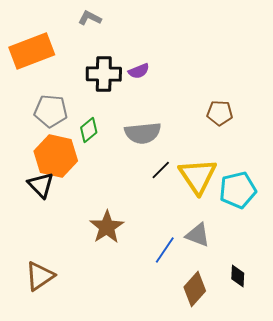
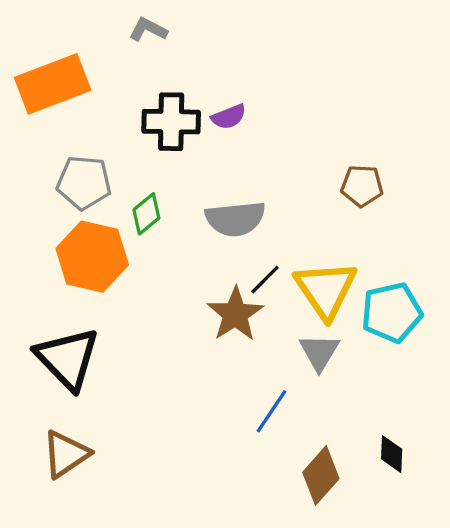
black triangle: (41, 185) -> (67, 359), moved, size x1.5
brown star: (107, 227) -> (235, 314), moved
gray triangle: (198, 235) -> (319, 352), moved, turned 40

